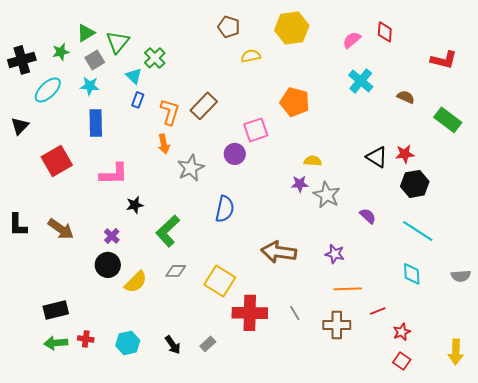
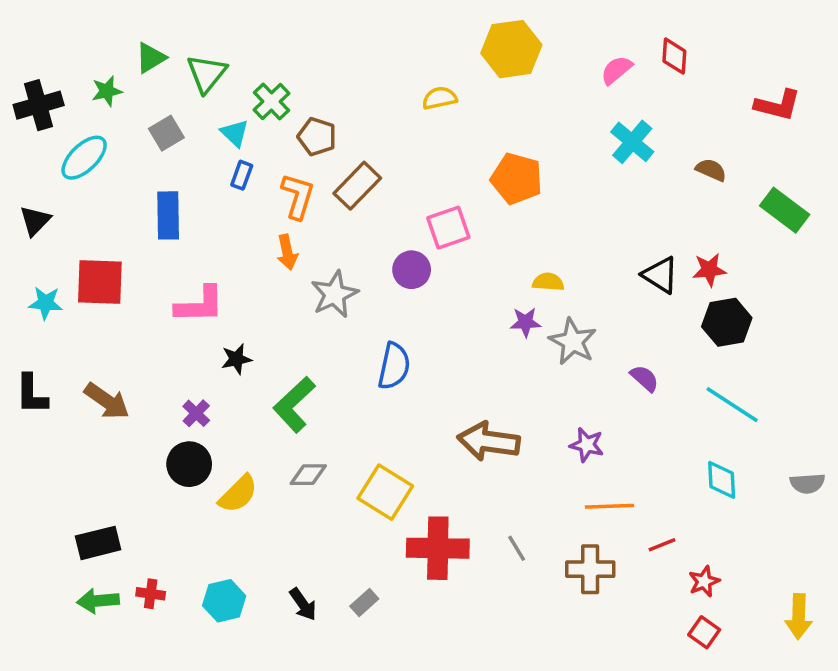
brown pentagon: (229, 27) -> (317, 137), moved
gray square: (95, 60) -> (166, 133), moved
cyan star: (90, 86) -> (46, 303), moved
red square: (57, 161) -> (100, 282), turned 32

